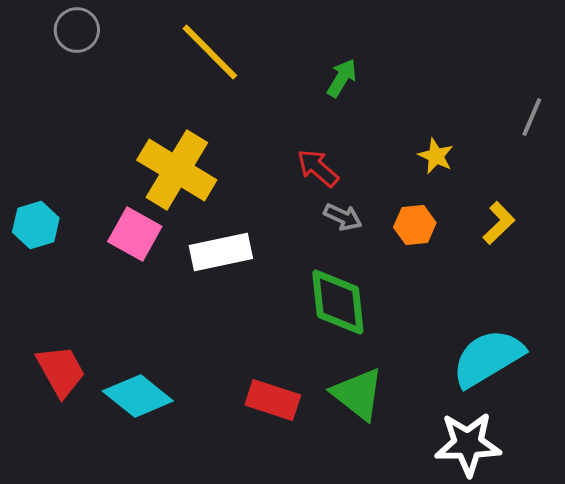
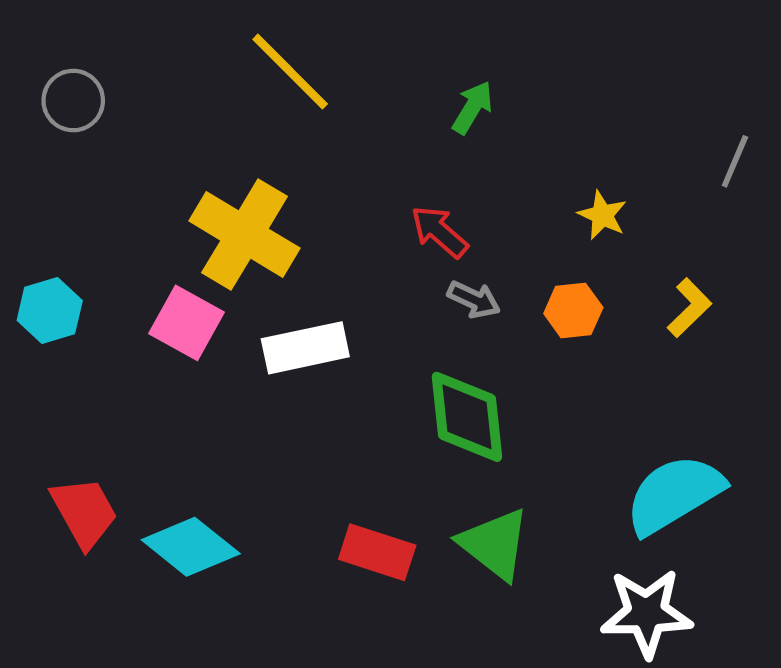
gray circle: (77, 30) -> (73, 101), moved

